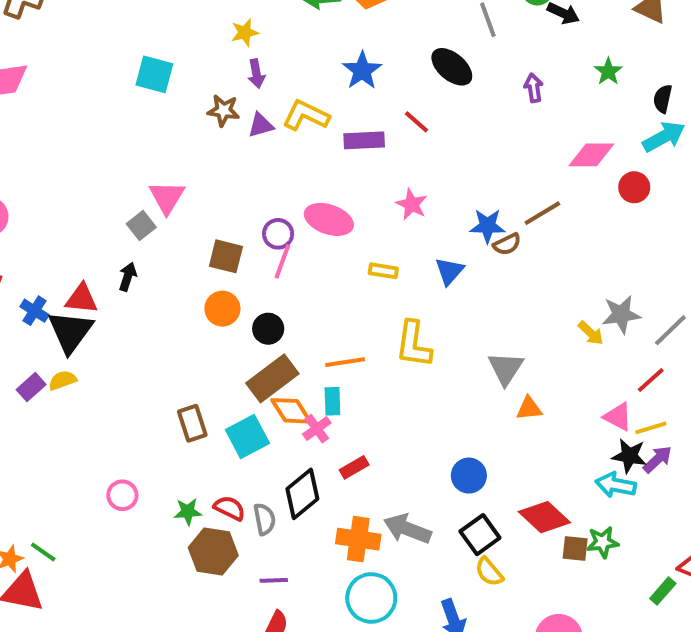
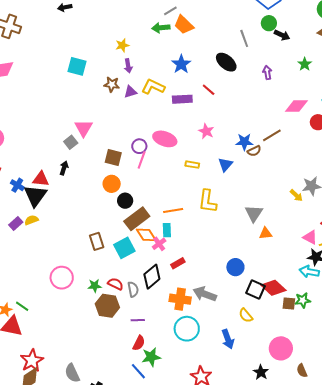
black circle: (268, 329) -> (125, 201), moved
pink circle: (122, 495) -> (62, 278), size x1.5
black square: (480, 535) -> (256, 289), moved, turned -30

